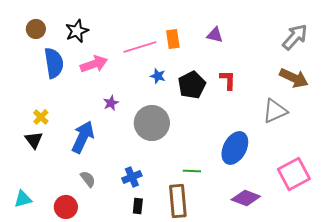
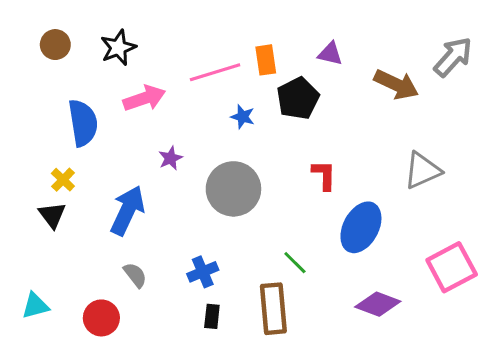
blue semicircle: (54, 63) -> (83, 123), moved
brown arrow: (294, 78) -> (396, 84), moved
red L-shape: (228, 80) -> (324, 175), moved
black pentagon: (192, 85) -> (298, 98), moved
green line: (192, 171) -> (295, 263), turned 42

